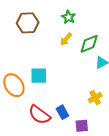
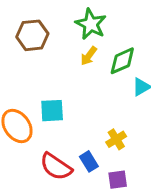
green star: (69, 17) -> (91, 24), size x1.5
yellow cross: (95, 98) -> (116, 139), moved

